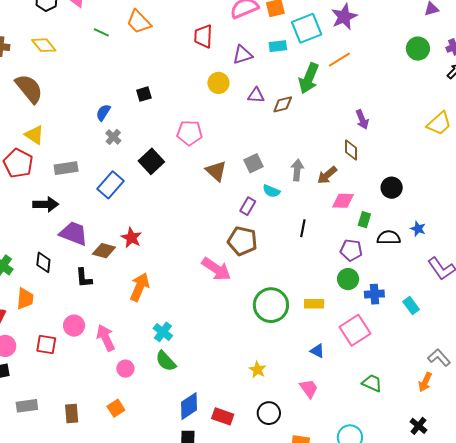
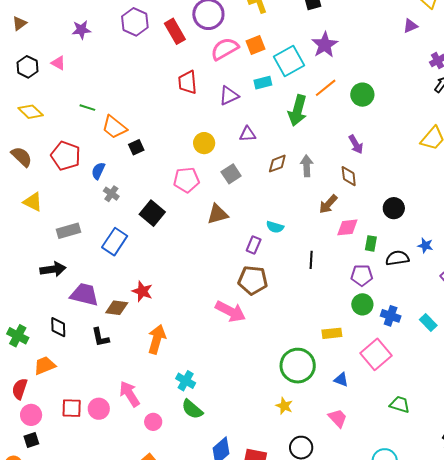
orange trapezoid: (139, 22) -> (114, 127), moved
green line: (101, 32) -> (87, 108), moved
green circle: (418, 49) -> (362, 95), moved
yellow circle: (218, 83) -> (204, 143), moved
brown semicircle: (29, 89) -> (22, 157), size x0.7
brown diamond: (283, 104) -> (277, 164), moved
red pentagon: (18, 163) -> (66, 156), moved
gray square: (253, 163) -> (231, 174), moved
gray arrow: (297, 170) -> (307, 166), moved
brown triangle: (216, 171) -> (218, 214), turned -50
blue cross: (374, 294) -> (391, 316), turned 30
orange trapezoid: (25, 299) -> (45, 365), turned -110
green circle: (271, 305) -> (298, 366), moved
pink circle: (74, 326) -> (99, 409), moved

